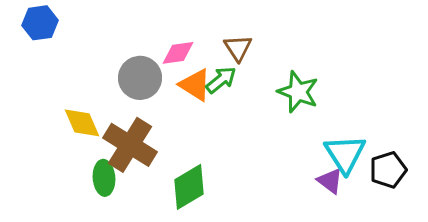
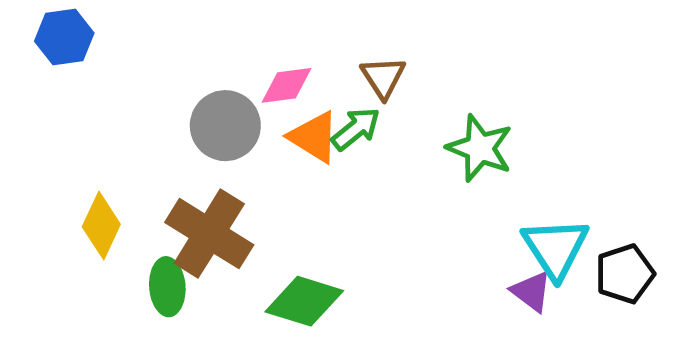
yellow diamond: (82, 123) -> (101, 225), moved, turned 48
green diamond: (189, 187) -> (304, 301), turned 48

